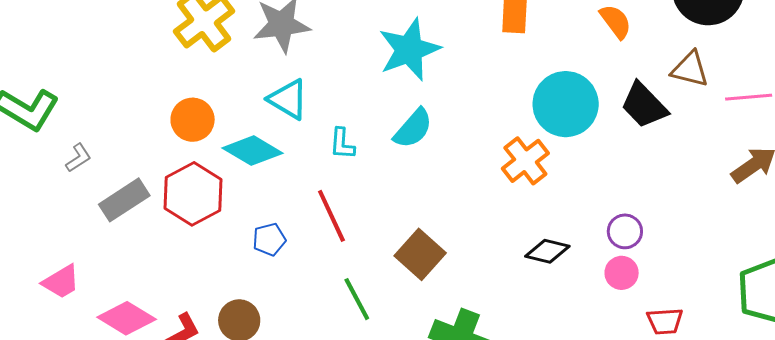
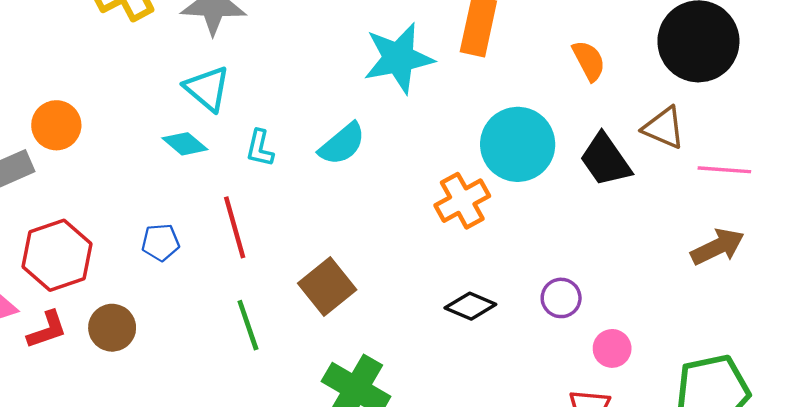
cyan star: (409, 50) -> (399, 58), moved
orange circle: (193, 120) -> (56, 125), moved
cyan diamond: (252, 151) -> (185, 144), moved, size x0.7
red hexagon: (193, 194) -> (57, 255), moved
pink circle: (622, 273) -> (612, 348), moved

